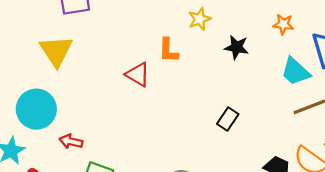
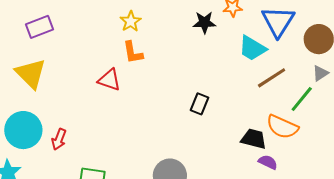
yellow star: (200, 19) -> (131, 21), moved
black star: (237, 47) -> (204, 22), moved
red arrow: (71, 141) -> (59, 139), moved, turned -70

